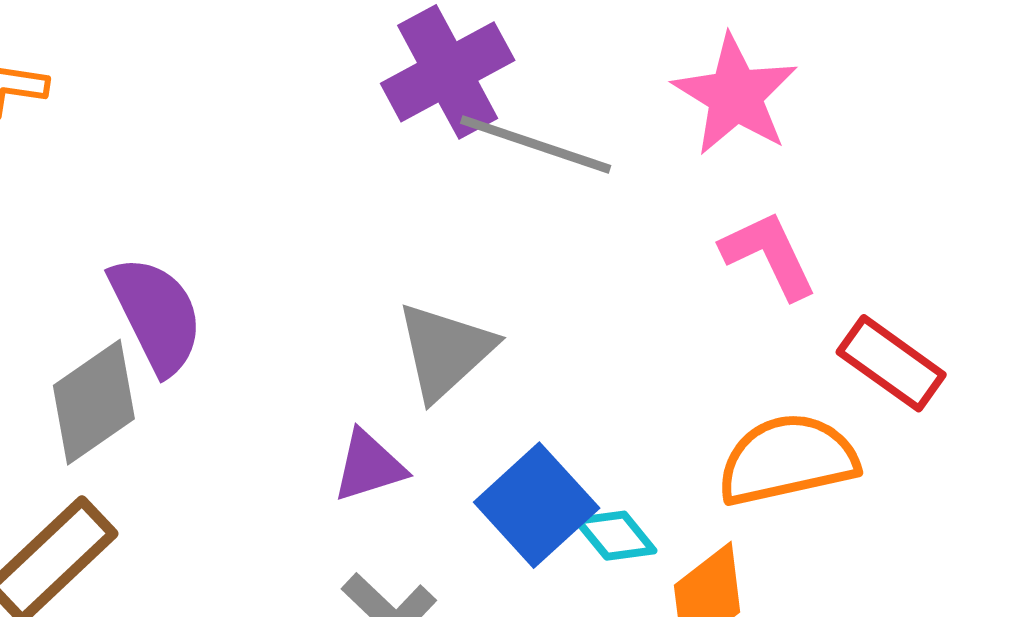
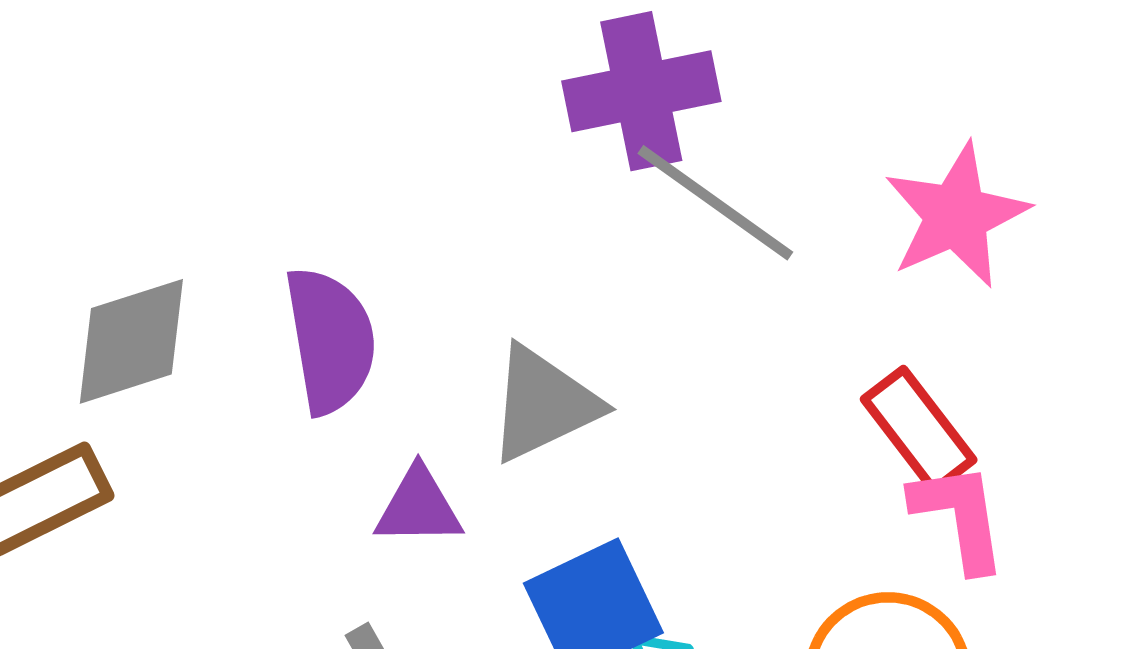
pink L-shape: (769, 255) -> (959, 517), moved
purple semicircle: (156, 315) -> (330, 340), moved
red rectangle: (891, 363) -> (919, 430), moved

